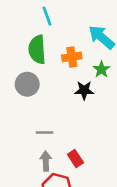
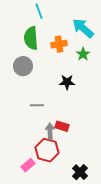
black star: (84, 90) -> (67, 82), moved
red rectangle: (75, 159) -> (62, 126), turned -40
gray arrow: (46, 161) -> (50, 131), moved

